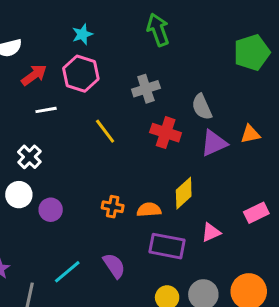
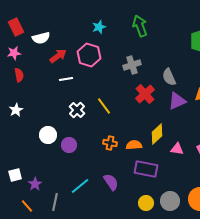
cyan star: (82, 34) -> (99, 27), moved
yellow line: (105, 131) -> (104, 106), moved
red cross: (166, 133) -> (145, 94), turned 30
white cross: (29, 157) -> (77, 110), moved
pink triangle: (211, 232) -> (177, 149), moved, turned 32

